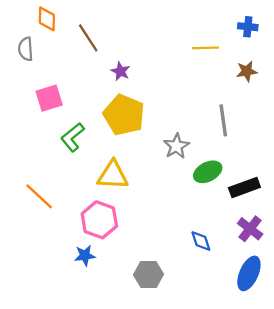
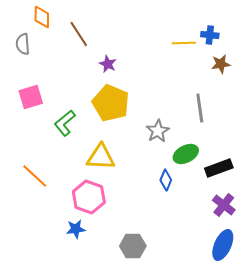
blue cross: (248, 27) -> (210, 35), moved
pink square: (49, 98) -> (31, 97), moved
blue diamond: (201, 241) -> (166, 180), moved, turned 40

